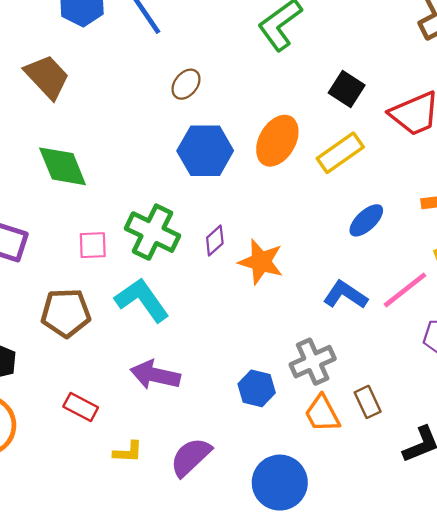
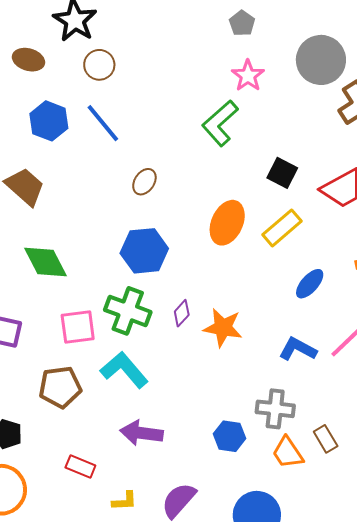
blue hexagon: (205, 151) -> (144, 251), moved
pink square: (93, 245) -> (78, 327), size x1.4
gray cross: (313, 362) -> (275, 409), turned 36

